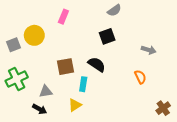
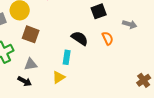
black square: (107, 36) -> (99, 11), moved
brown square: (65, 67) -> (31, 34), moved, turned 30
orange semicircle: (140, 77) -> (108, 38), moved

